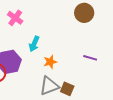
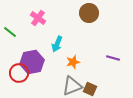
brown circle: (84, 13) -> (89, 13), moved

